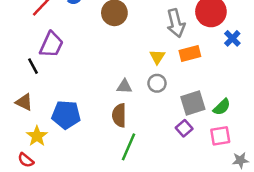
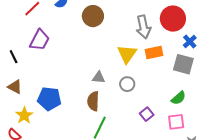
yellow triangle: (157, 57) -> (127, 54), size x1.5
black line: (33, 66) -> (14, 57), moved
gray circle: (157, 83) -> (127, 84), moved
gray square: (193, 103) -> (183, 64), moved, turned 30

